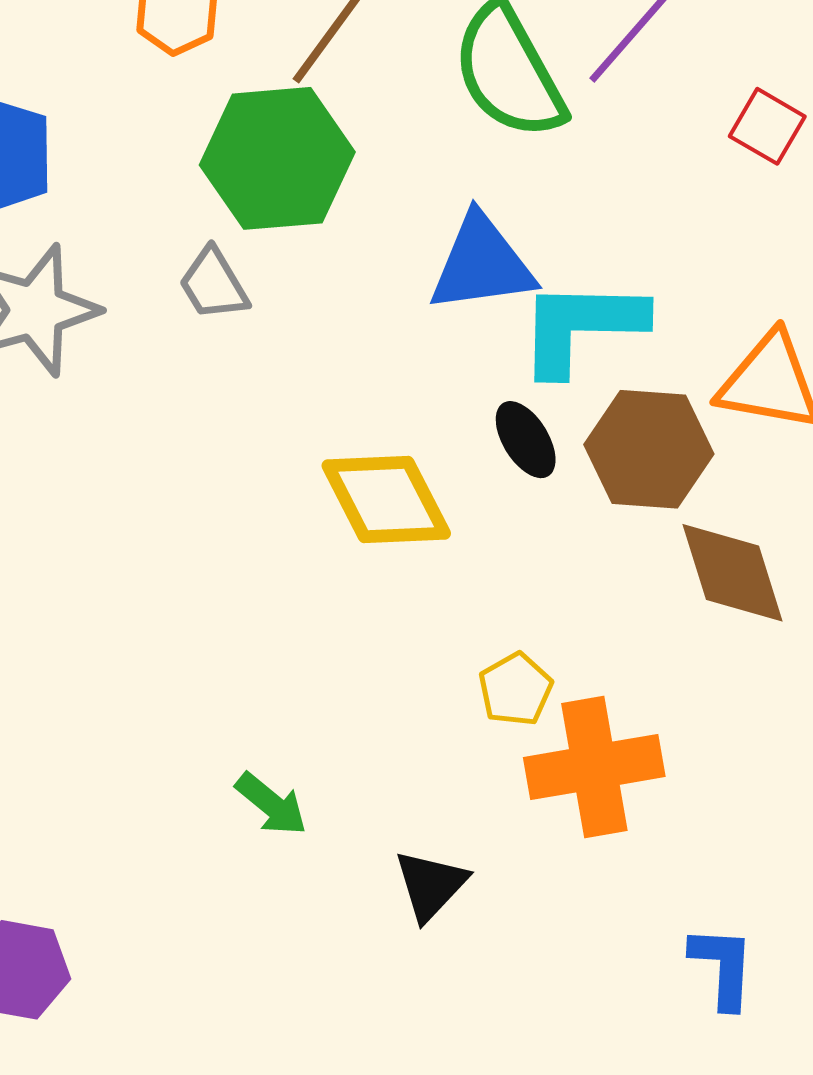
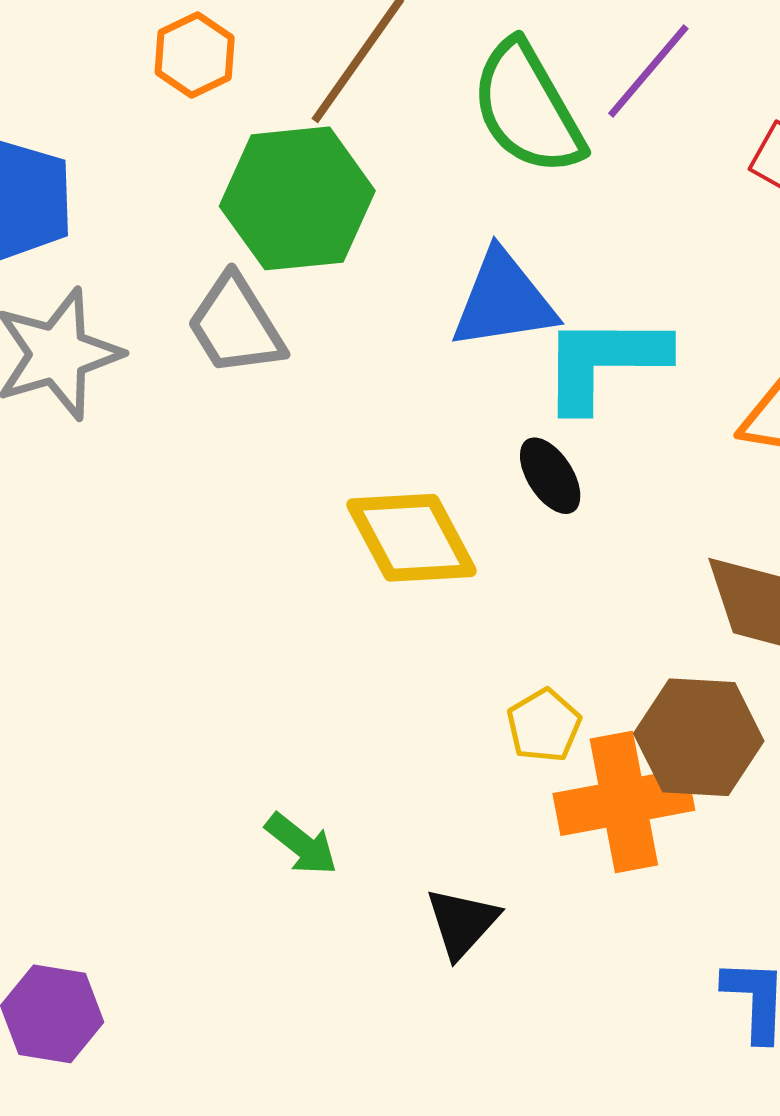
gray trapezoid: (214, 284) -> (236, 325), size x1.4
brown hexagon: (649, 449) -> (699, 737), moved

